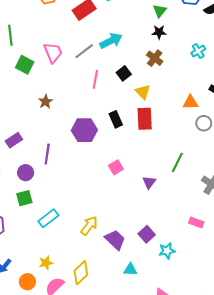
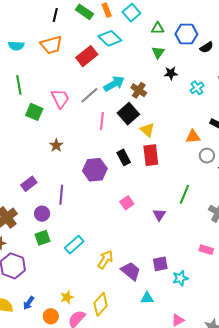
black star: (159, 32) -> (171, 73), moved
brown cross: (155, 58) -> (139, 90), moved
black square: (124, 73) -> (128, 114), size x1.5
cyan rectangle: (48, 218) -> (74, 245), moved
purple square: (147, 234) -> (160, 264), turned 35

